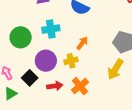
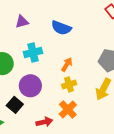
yellow cross: (71, 61) -> (69, 84), moved
red arrow: (55, 86) -> (44, 122), moved

